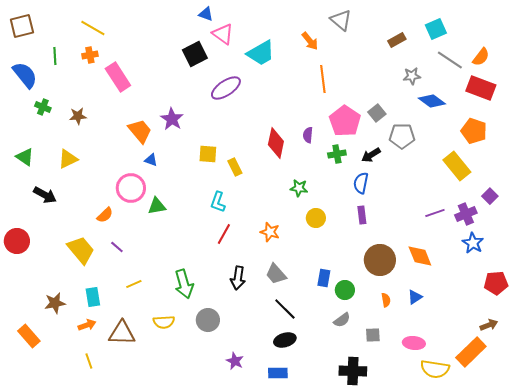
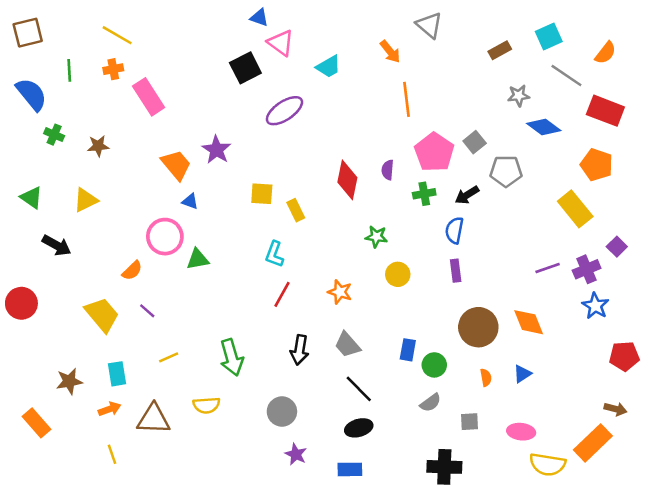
cyan trapezoid: (261, 53) -> (329, 67), size x0.7
orange semicircle: (481, 57) -> (605, 53), moved
gray circle: (208, 320) -> (282, 412), moved
brown arrow: (489, 325) -> (616, 409), turned 36

